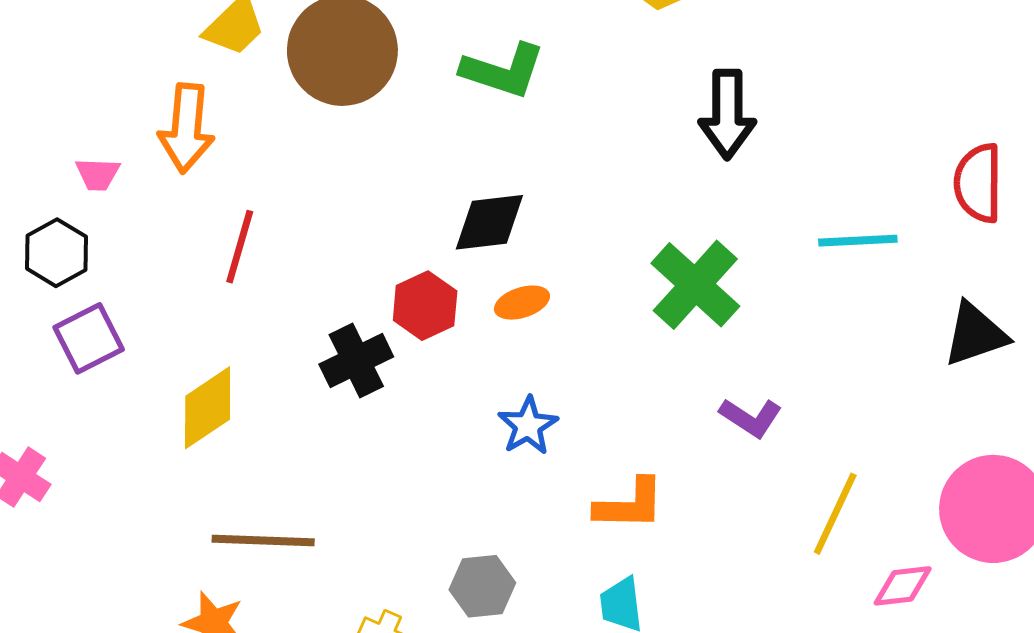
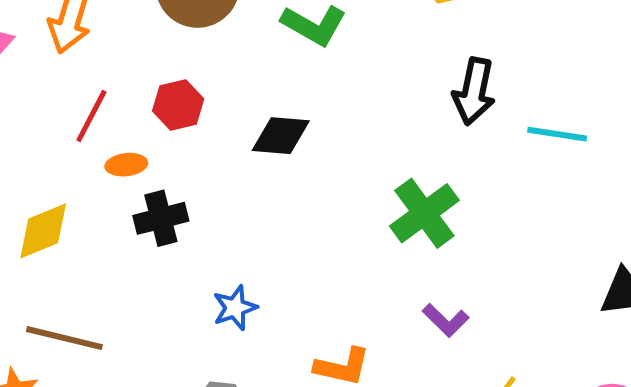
cyan line: (858, 241) -> (557, 134), moved
orange ellipse: (522, 303) -> (126, 165), moved
red hexagon: (425, 306) -> (178, 105), moved
blue star: (528, 426) -> (235, 308), moved

